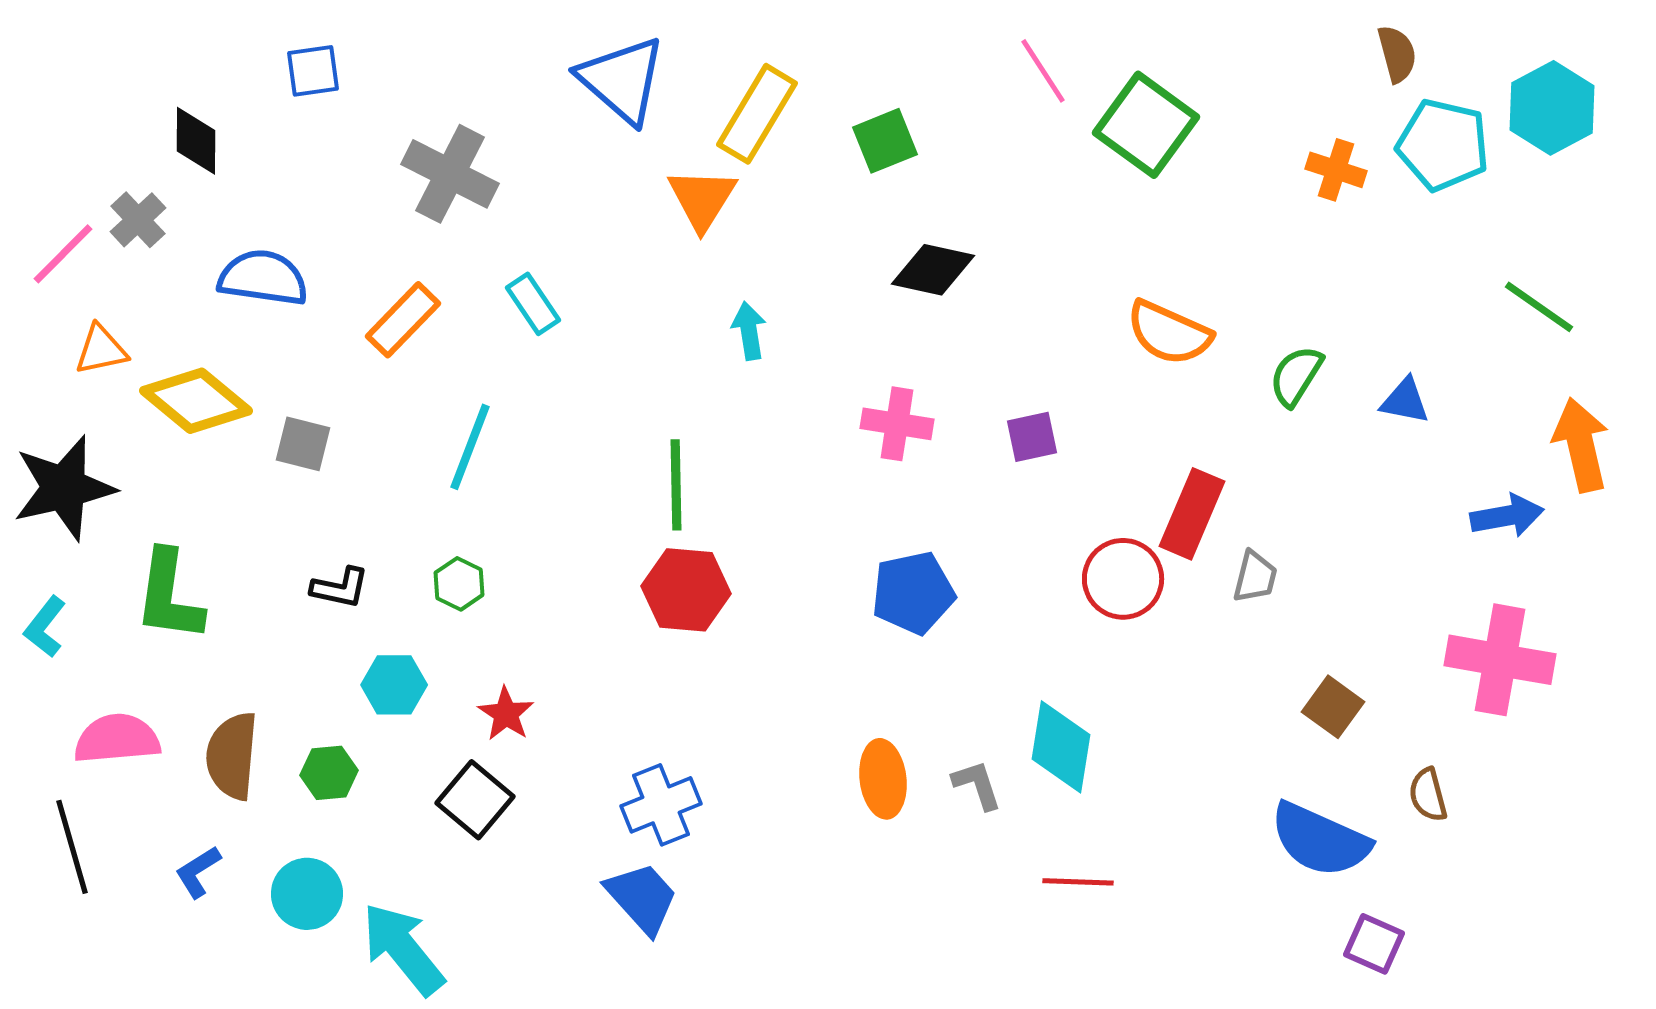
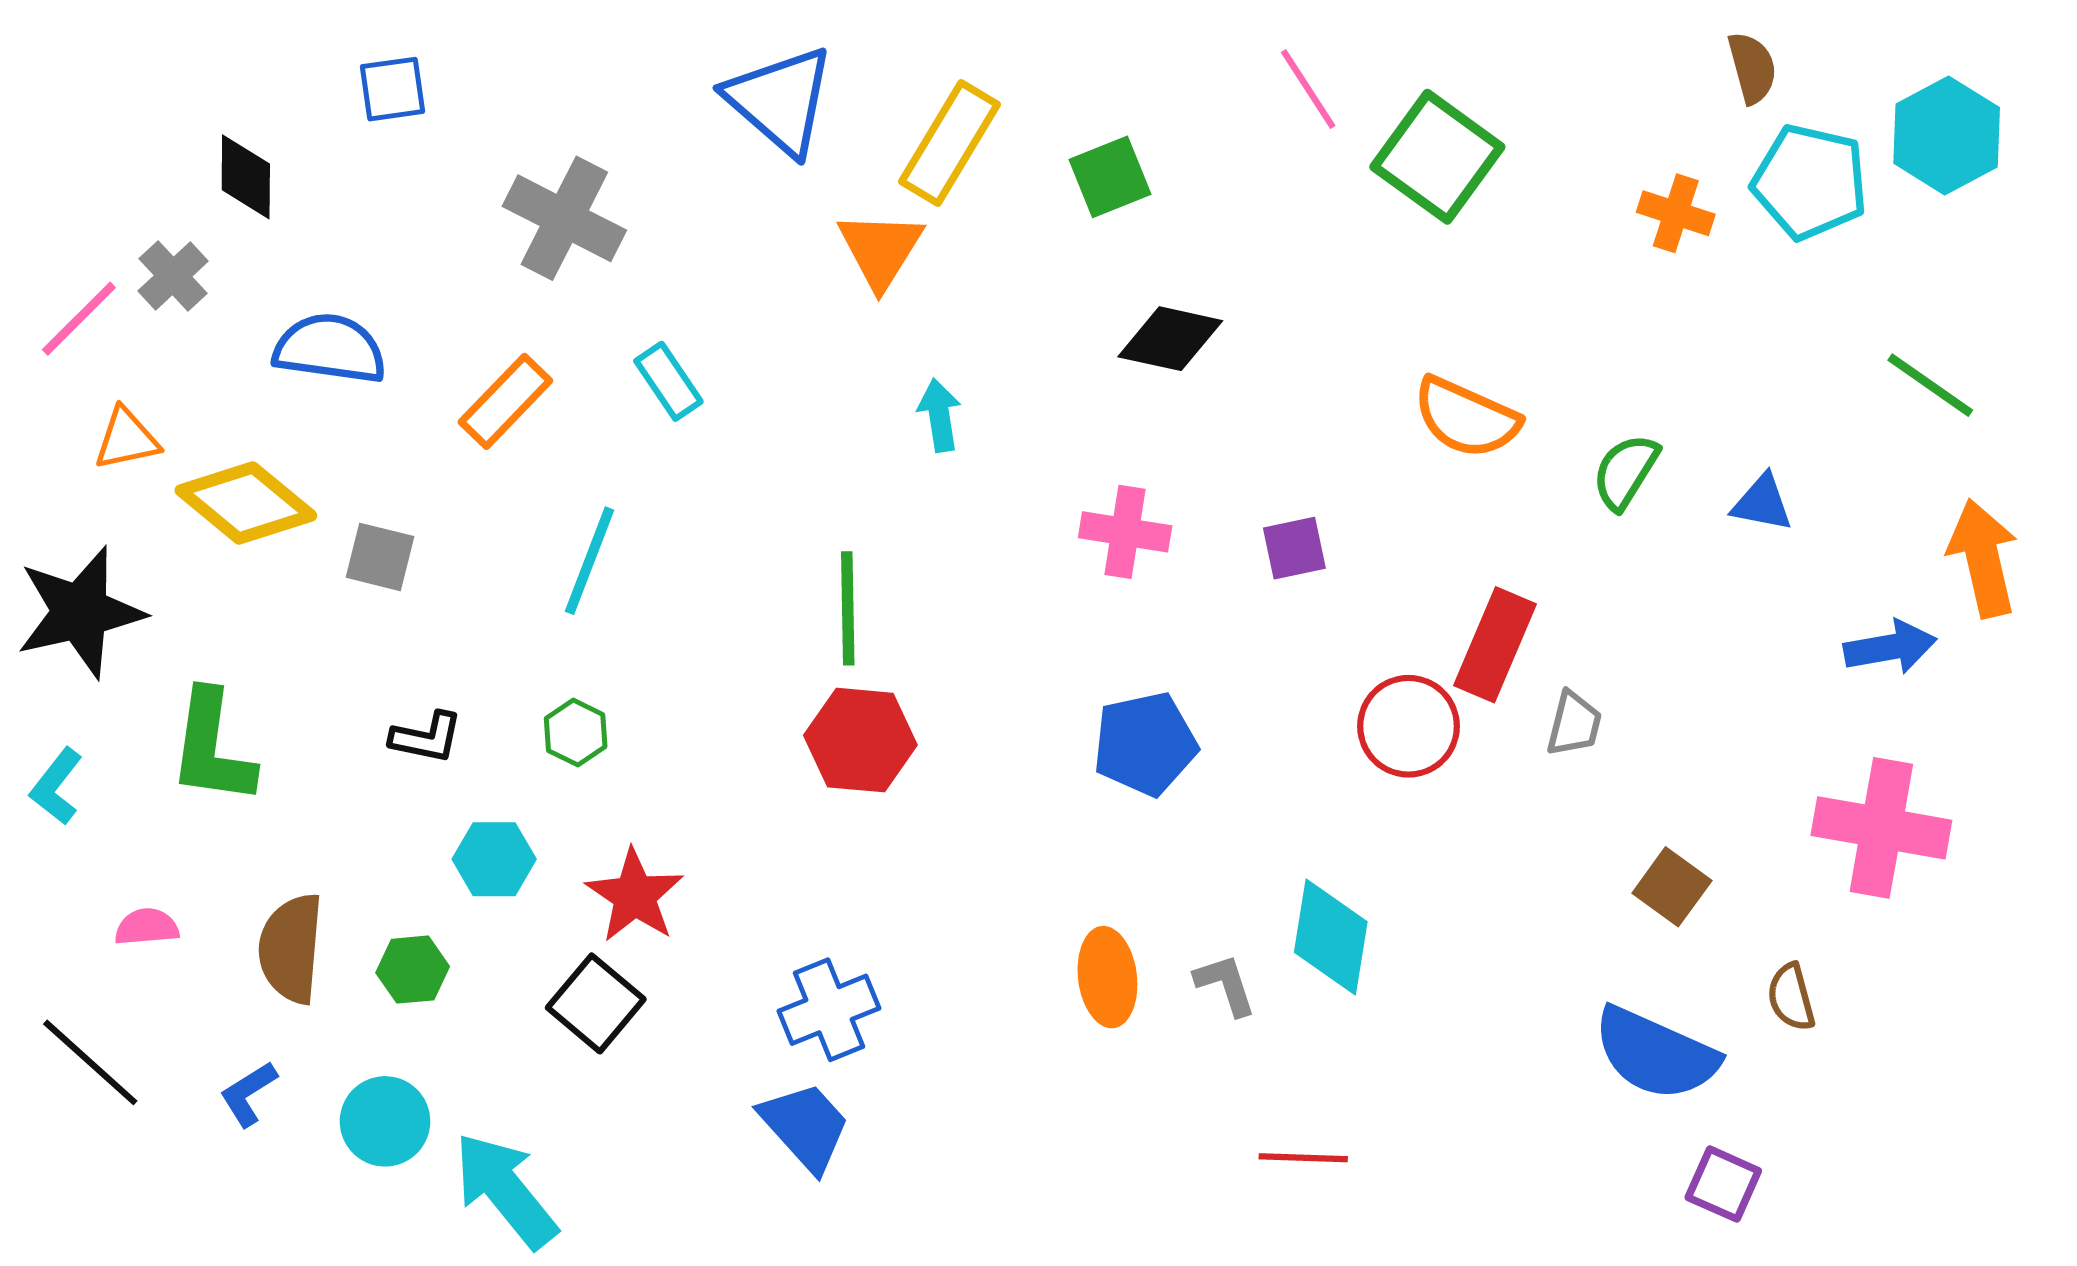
red star: (506, 714) -> (635, 896), size x1.4
pink semicircle: (117, 739) -> (147, 927), size x0.6
black line: (72, 847) -> (90, 1062), turned -32
red line: (1078, 882) -> (1303, 1158), moved

